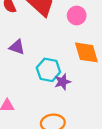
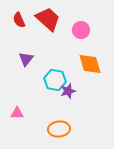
purple triangle: (17, 47) -> (26, 59), turned 49

